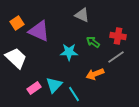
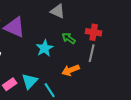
cyan star: (69, 52) -> (45, 48), turned -30
gray line: (116, 57) -> (92, 53), turned -42

